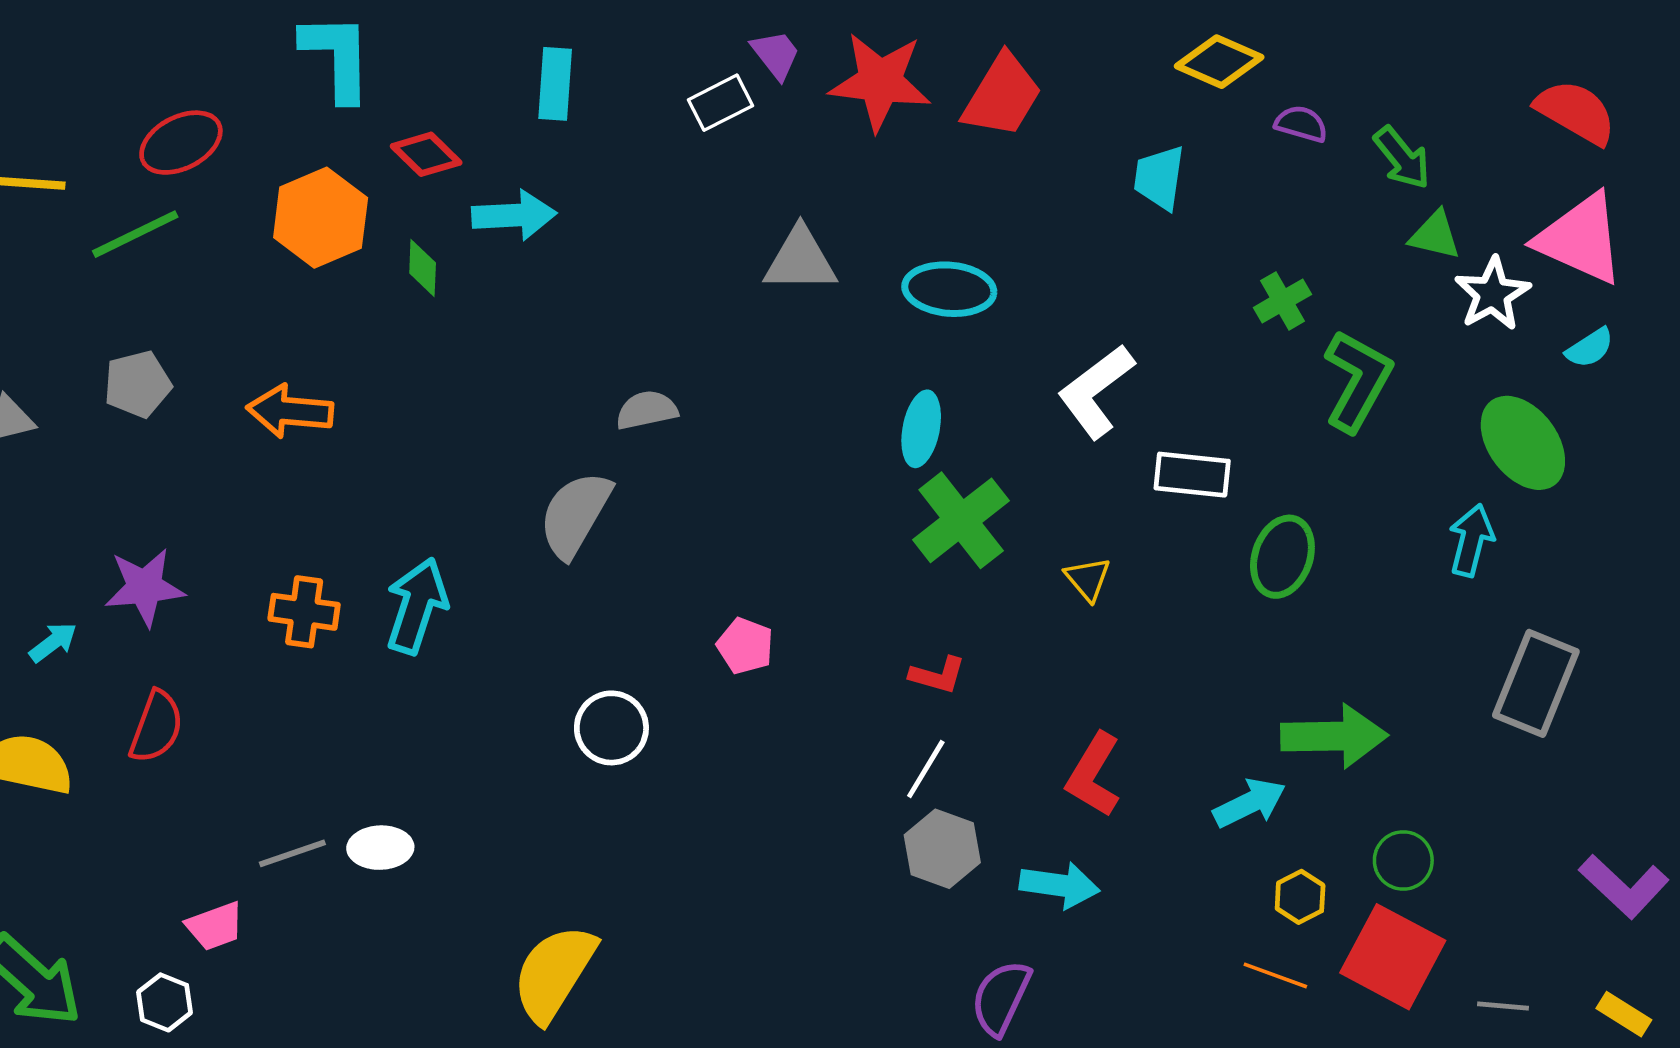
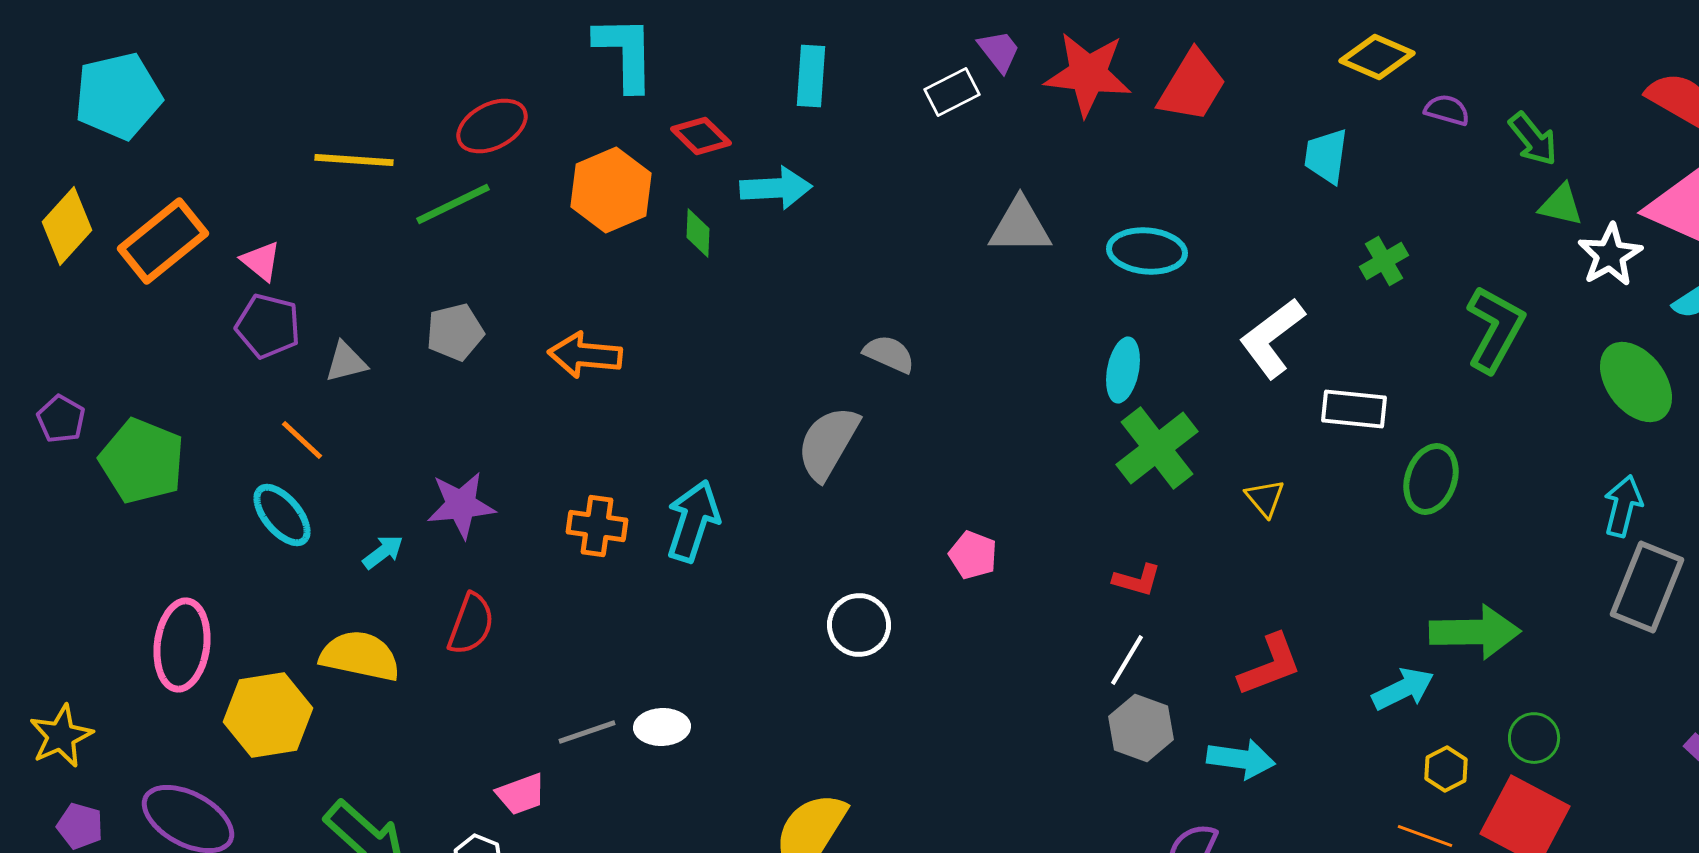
green cross: (1282, 301) -> (1384, 261), moved
gray semicircle: (647, 410) -> (889, 354), turned 36
cyan arrow: (1471, 540) -> (1623, 506), moved
red L-shape: (1094, 775) -> (1270, 665), turned -142

